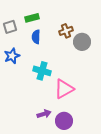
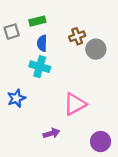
blue star: (12, 56) -> (16, 98), moved
cyan cross: (42, 71) -> (40, 67), moved
purple circle: (64, 121) -> (101, 141), moved

